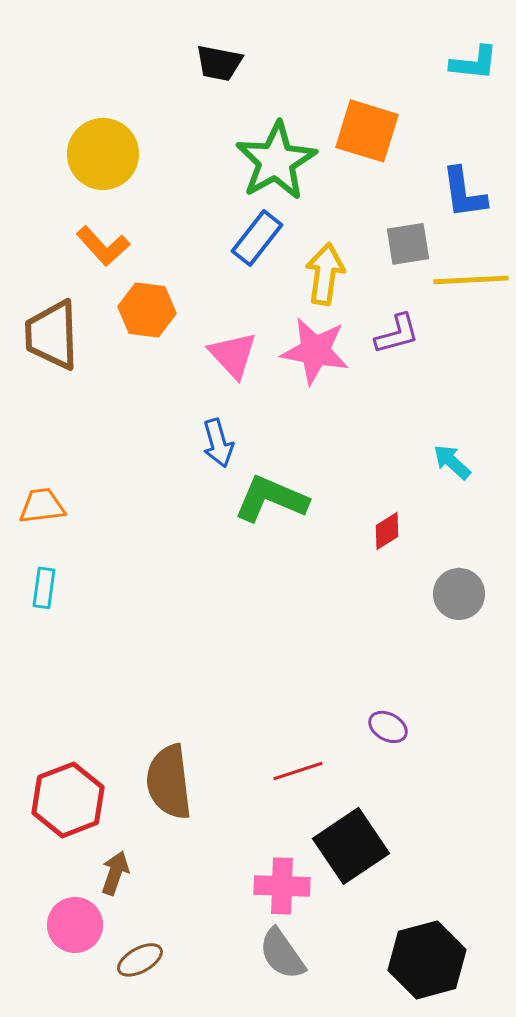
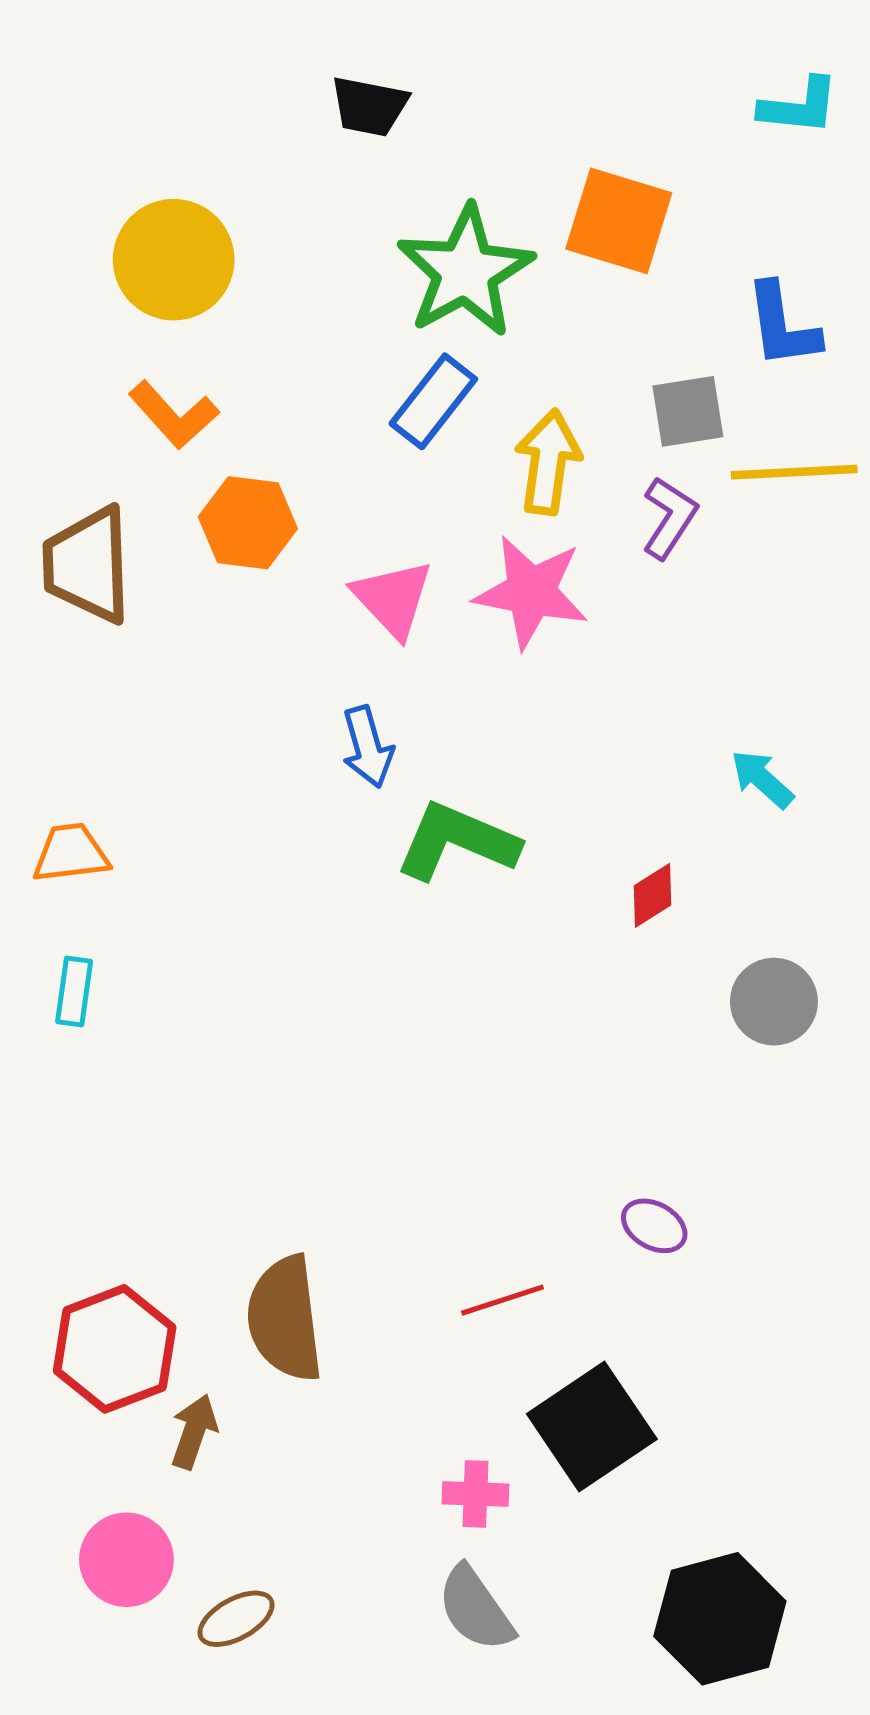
purple L-shape: (397, 334) -> (669, 518), moved, turned -42
brown arrow: (115, 873) -> (194, 1432), moved
pink cross: (282, 886) -> (475, 1494), size x0.7

